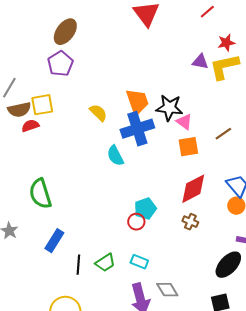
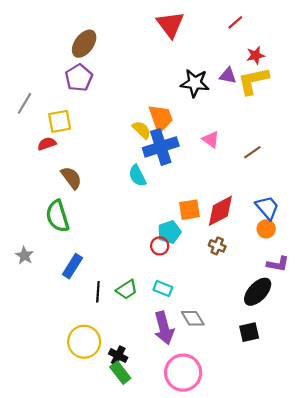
black star: (169, 108) -> (195, 83), moved
brown semicircle: (19, 110) -> (71, 178), moved, turned -115
yellow semicircle: (98, 113) -> (142, 130), moved
orange square: (188, 147) -> (189, 210), moved

